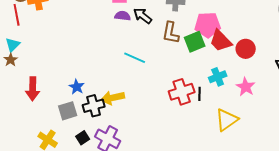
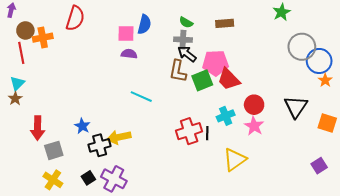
black arrow: (143, 16) -> (187, 54), moved
red circle: (246, 49) -> (254, 105), moved
gray square: (68, 111) -> (54, 150), moved

